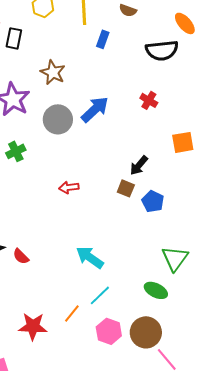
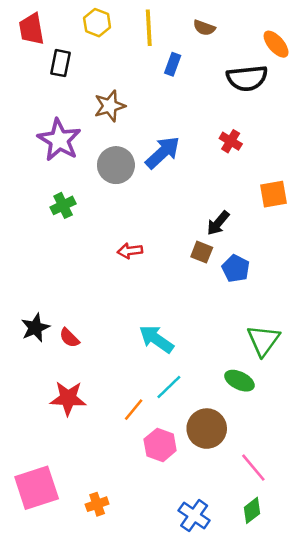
brown star: (53, 72) -> (110, 106), turned 30
red star: (33, 326) -> (68, 398), moved
pink hexagon: (109, 331) -> (160, 445), moved
brown circle: (146, 332) -> (207, 429), moved

